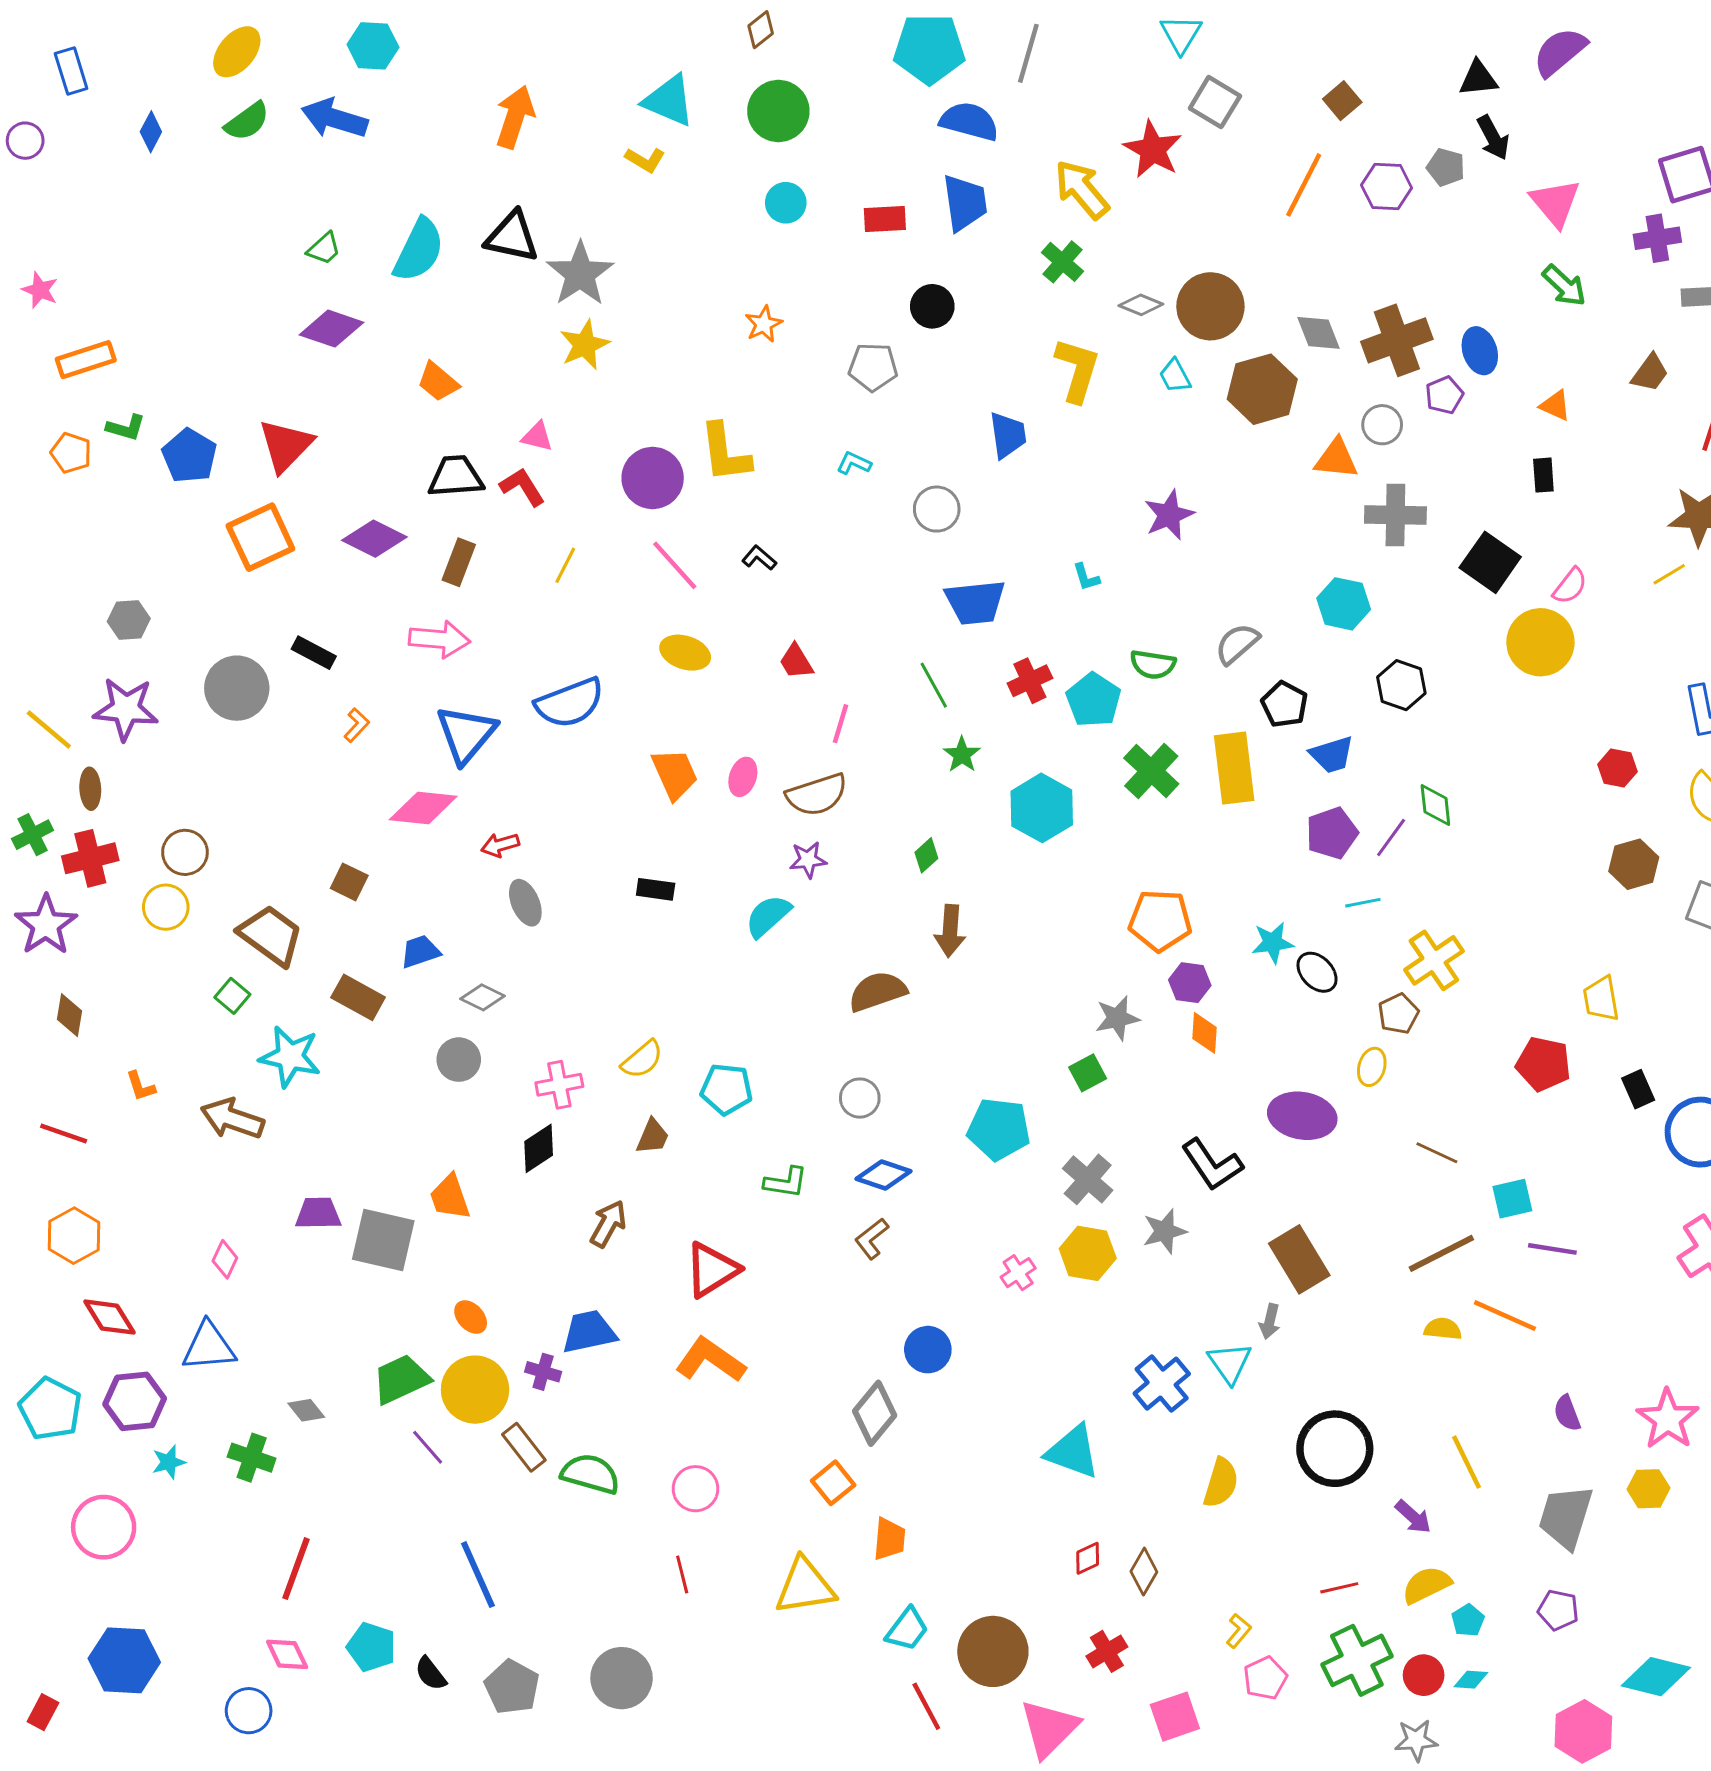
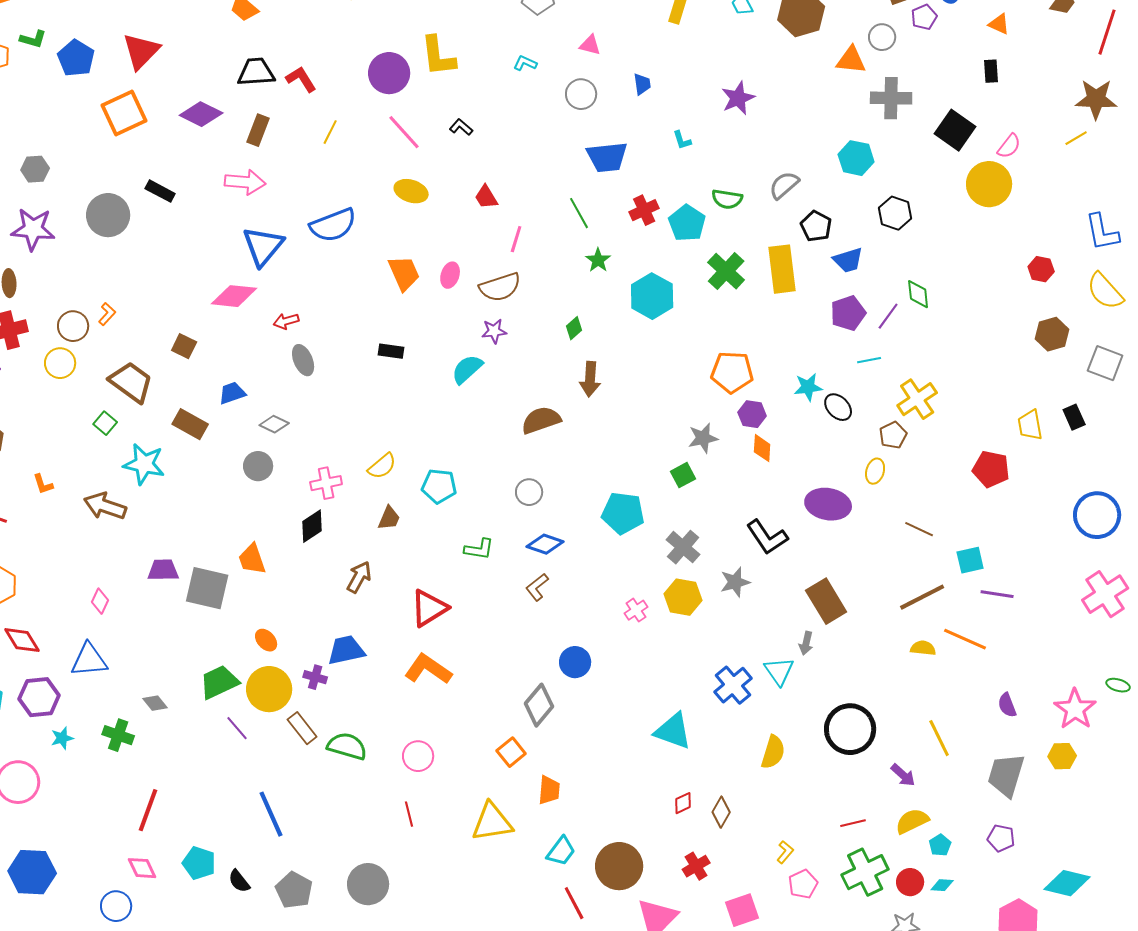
blue trapezoid: (1008, 435) -> (642, 84), moved, size x0.7
pink triangle: (537, 437) -> (590, 45), moved
orange L-shape: (357, 725) -> (107, 314), moved
black rectangle: (1638, 1089) -> (1074, 417), moved

